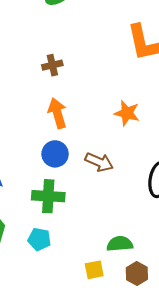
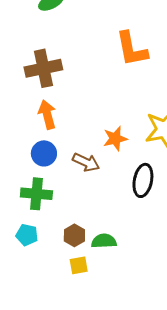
brown cross: (52, 65) -> (43, 68), size x1.8
orange star: (127, 113) -> (115, 139), moved, turned -30
brown hexagon: (137, 273) -> (74, 235), moved

